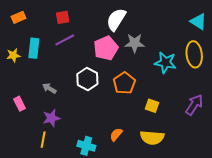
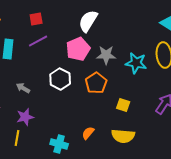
gray star: (135, 43) -> (106, 55), moved

